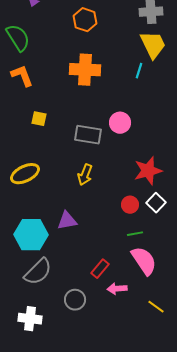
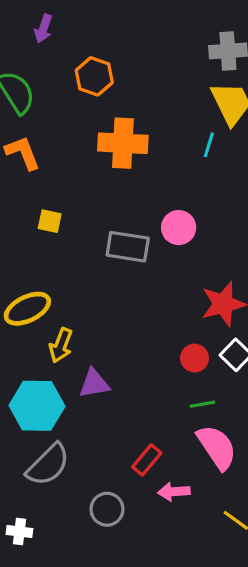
orange hexagon: (85, 20) -> (94, 76), moved
yellow arrow: (85, 175) -> (61, 345), moved
white cross: (30, 319) -> (19, 531), moved, size x0.7

